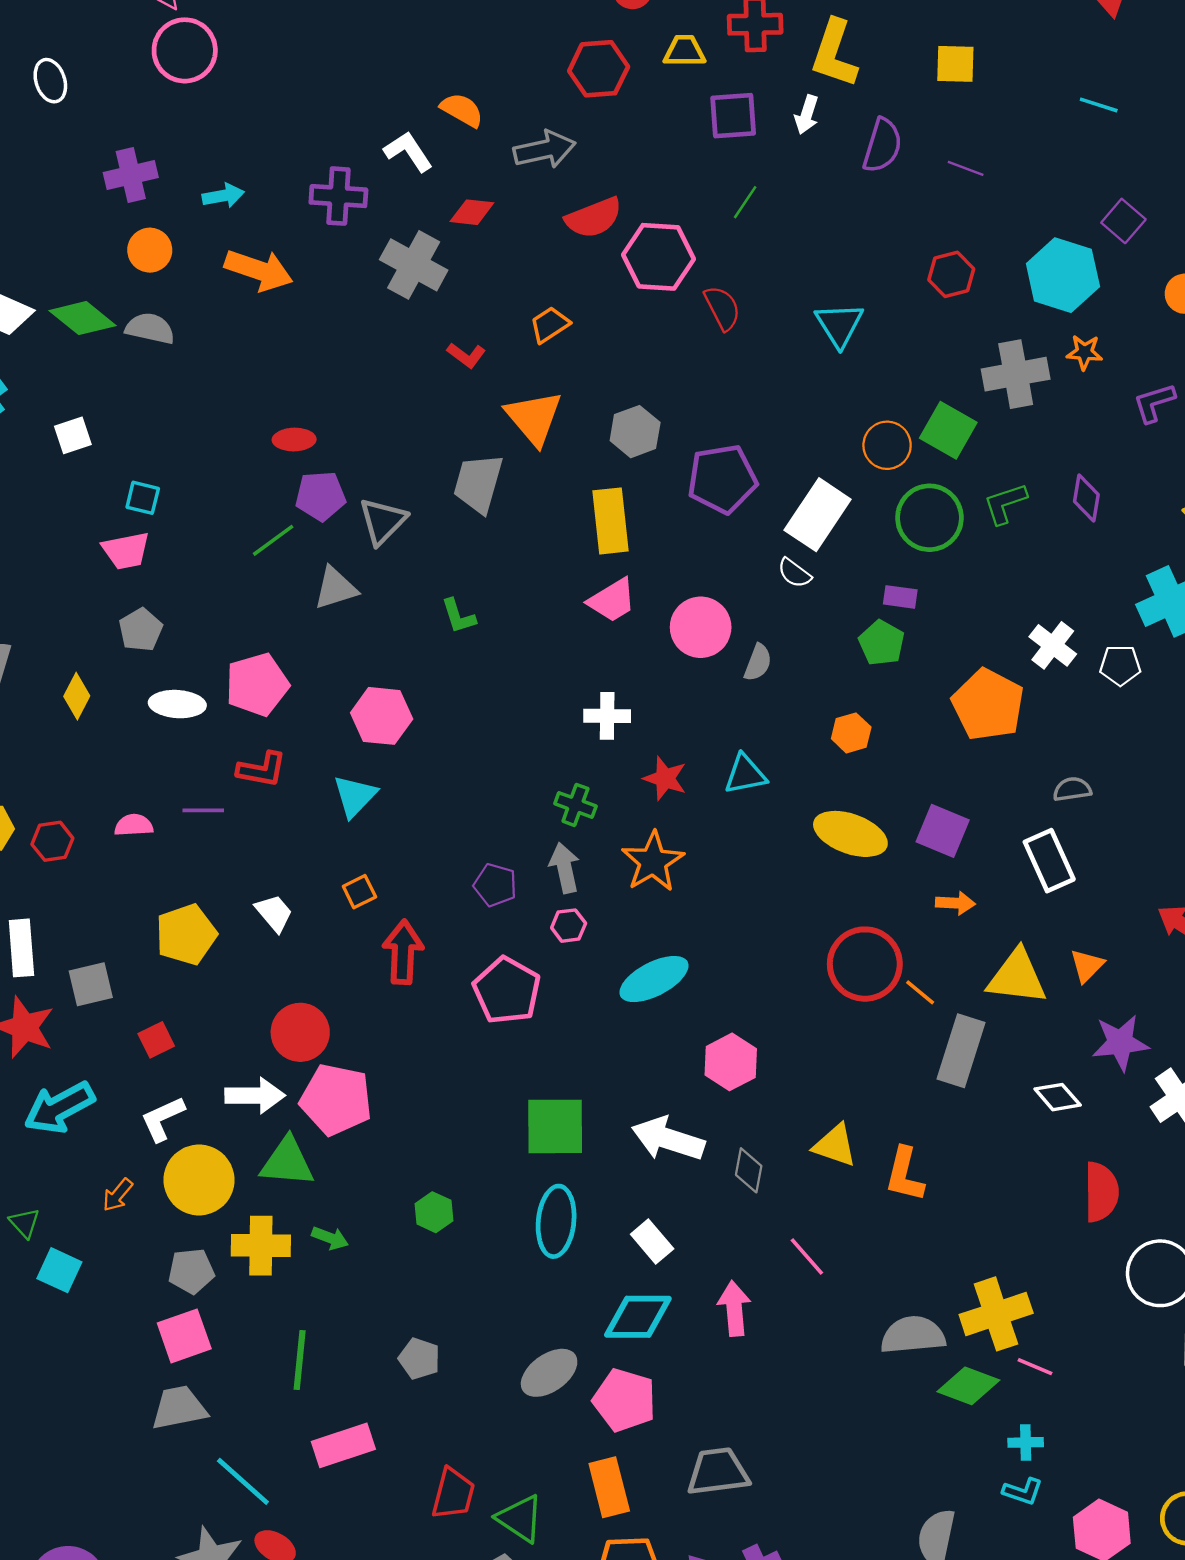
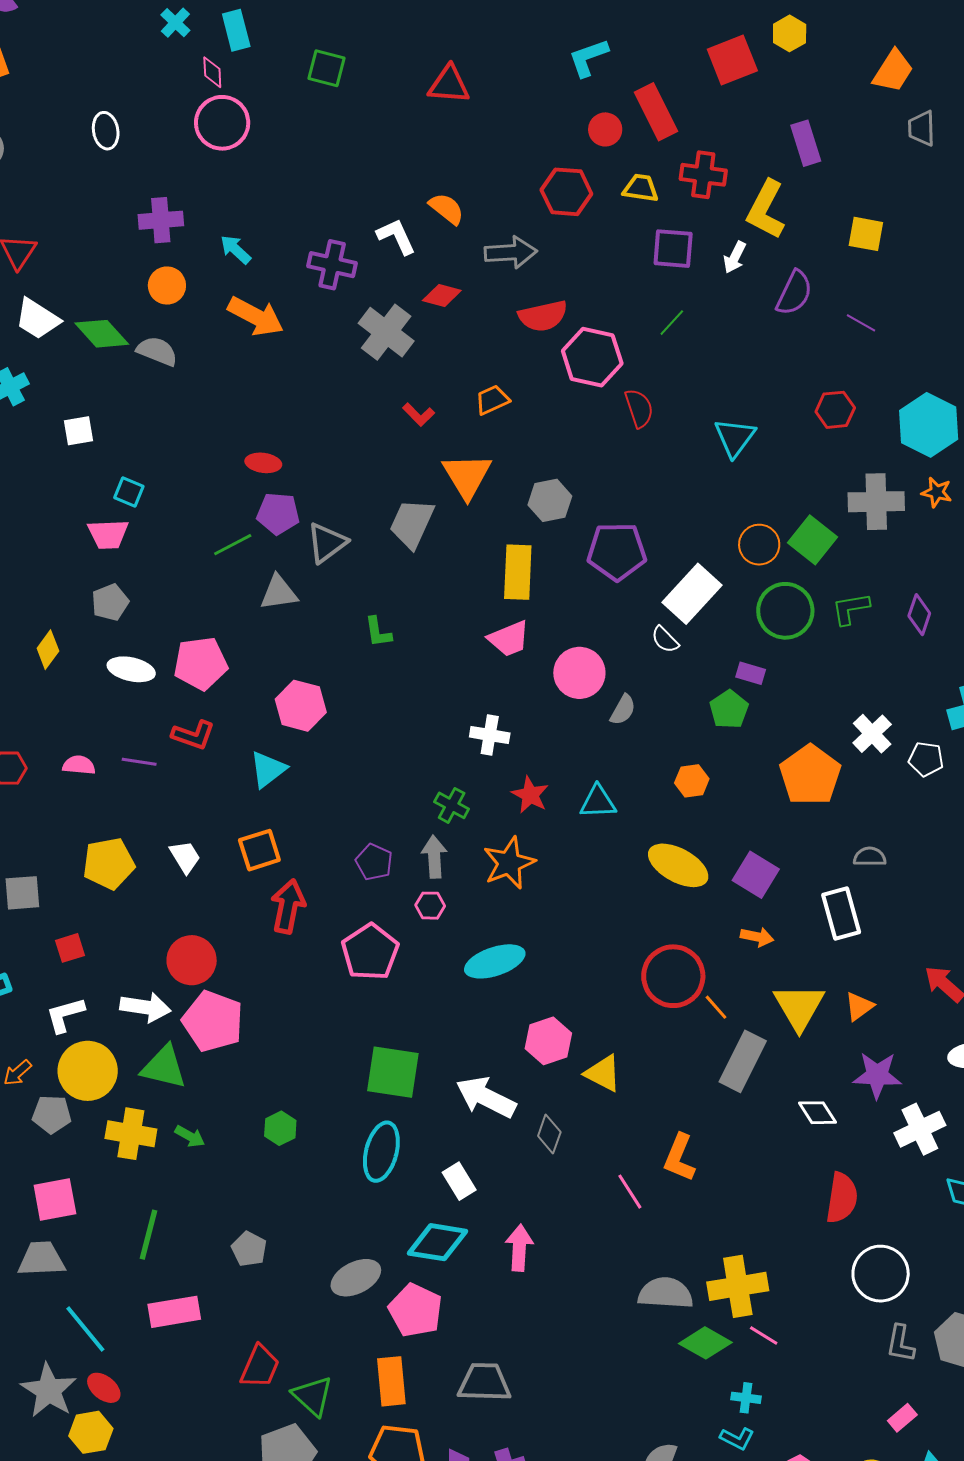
cyan arrow: (223, 196) -> (236, 249), turned -136
orange square: (359, 892) -> (259, 850), size x1.5
yellow triangle: (1017, 977) -> (799, 1007), turned 44
yellow triangle: (835, 1145) -> (603, 1073), moved
pink line: (807, 1257) -> (630, 1192), moved
gray pentagon: (191, 1271) -> (52, 1114), moved

